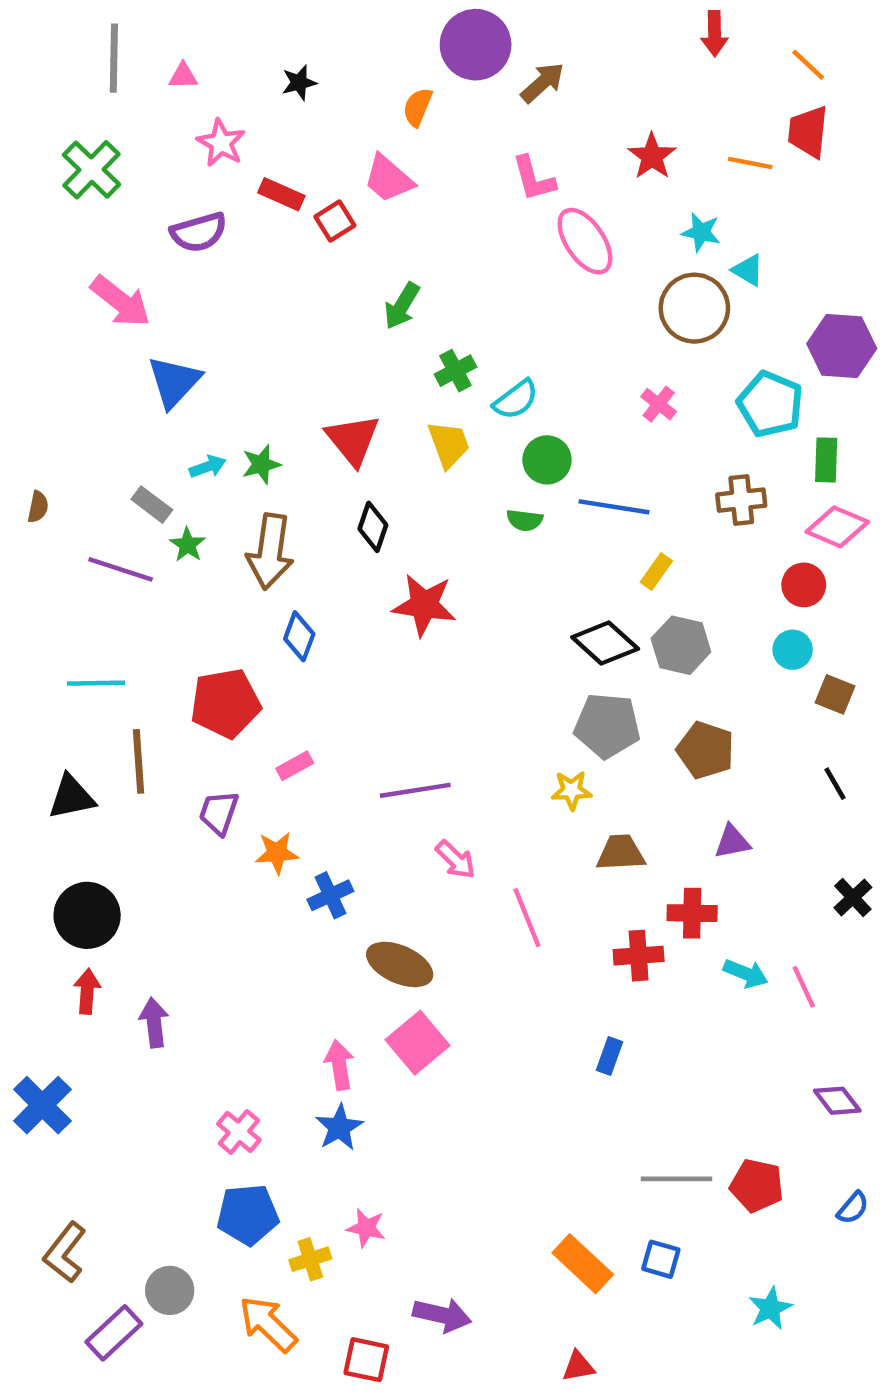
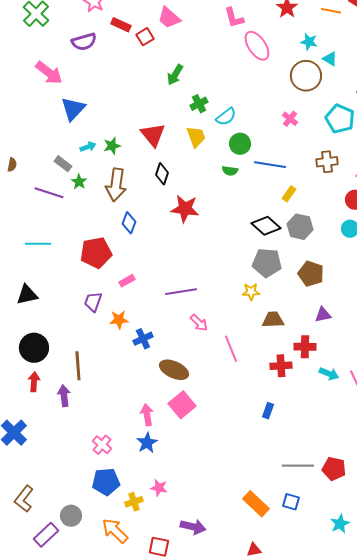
brown line: (138, 761) -> (78, 366), moved

